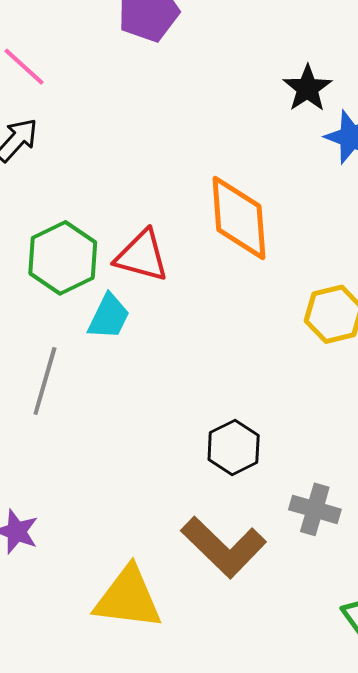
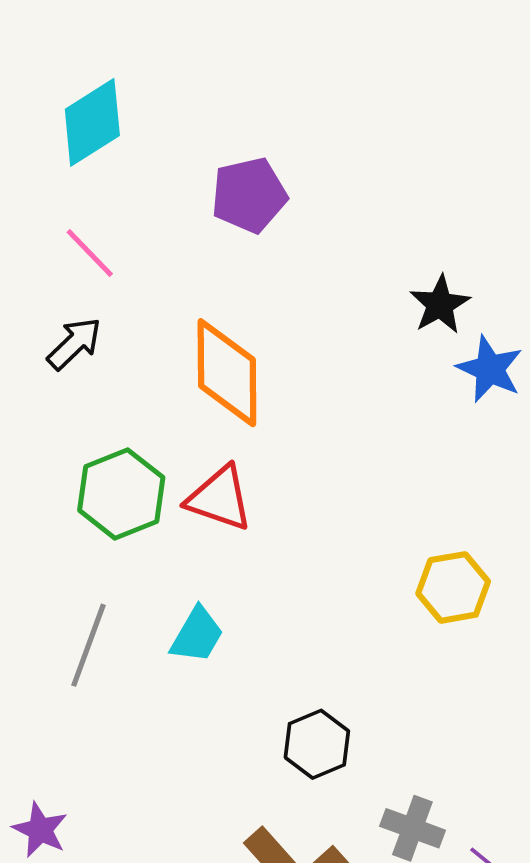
orange diamond: (239, 218) -> (227, 373), moved
cyan trapezoid: (109, 317) -> (197, 635), moved

